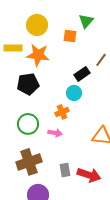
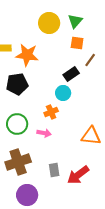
yellow circle: (37, 25) -> (49, 23), moved
orange square: (70, 36) -> (77, 43), moved
red arrow: (89, 175) -> (78, 175), turned 125

